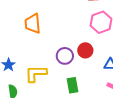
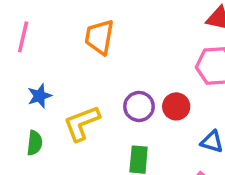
yellow L-shape: (36, 74) -> (82, 123), turned -35

